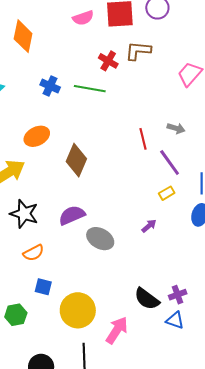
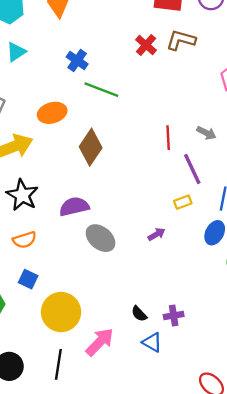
green line: (90, 89) -> (101, 90), moved
black semicircle: (147, 299) -> (139, 314), size x0.6
blue triangle: (175, 320) -> (152, 342), moved

